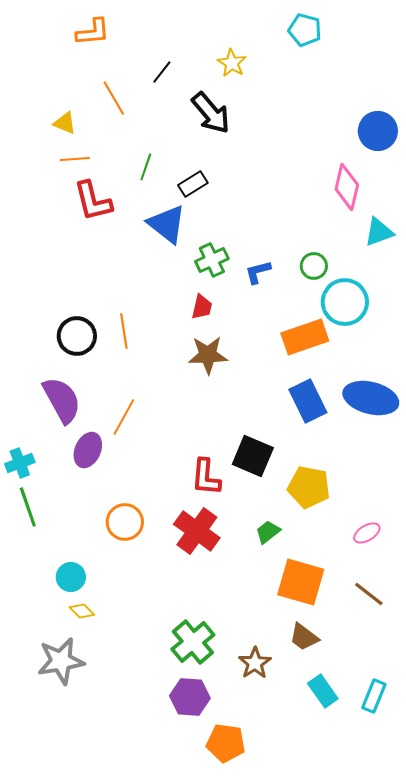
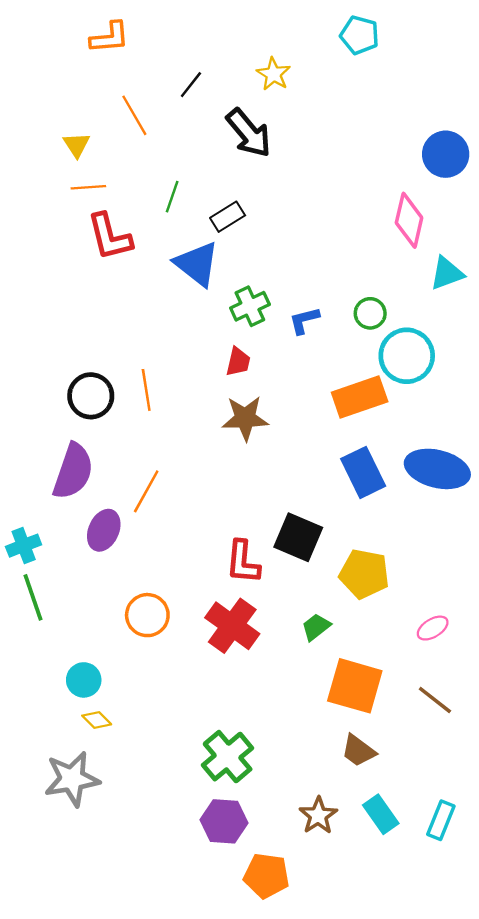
yellow triangle: (65, 123) -> (77, 145), turned 35
purple semicircle: (62, 400) -> (73, 471), turned 48
brown star: (255, 663) -> (318, 815), moved

